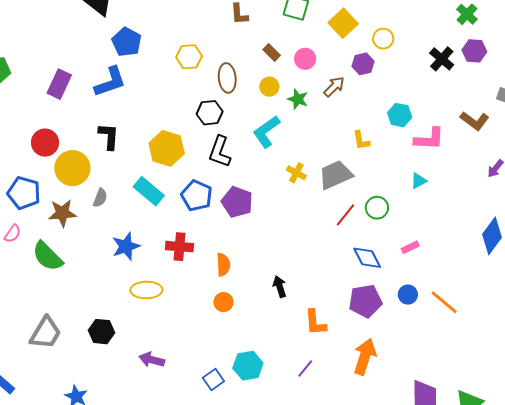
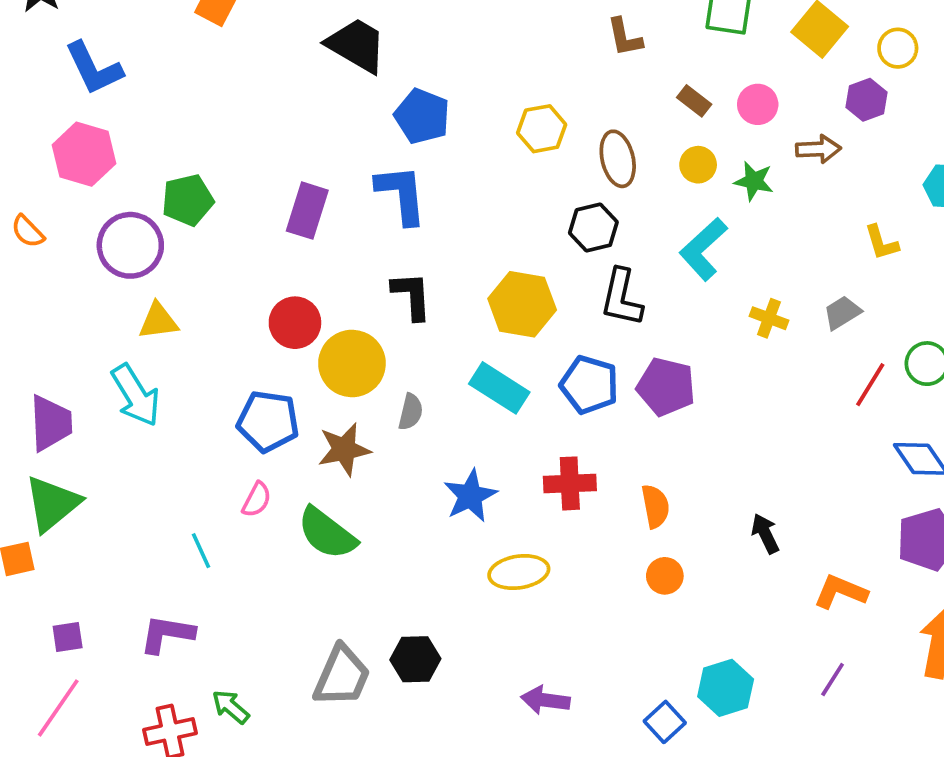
blue L-shape: (110, 82) -> (401, 194), turned -69
brown arrow: (334, 87) -> (818, 149), turned 50
gray trapezoid: (336, 175) -> (842, 313), size x0.6
orange L-shape: (315, 323) -> (840, 592), turned 124
black hexagon: (101, 332) -> (415, 659), moved

